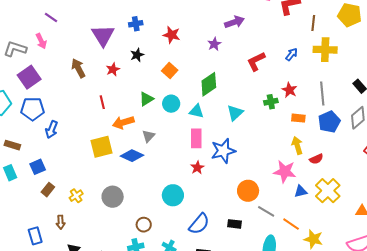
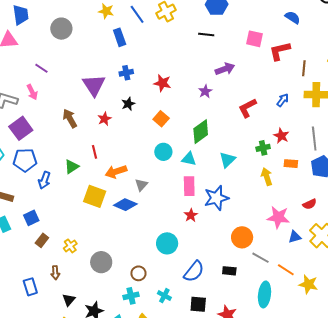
green triangle: (146, 99) -> (72, 167), moved
yellow arrow: (297, 145) -> (267, 177), moved
yellow square: (101, 147) -> (95, 196), turned 35
gray circle: (113, 197) -> (101, 262), moved

